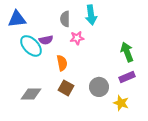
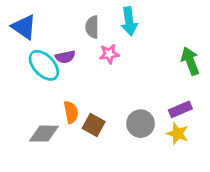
blue triangle: (17, 19) -> (24, 27), turned 42
green arrow: (127, 52) -> (190, 61), moved
orange semicircle: (62, 63) -> (71, 112), moved
yellow star: (121, 103) -> (177, 134), moved

